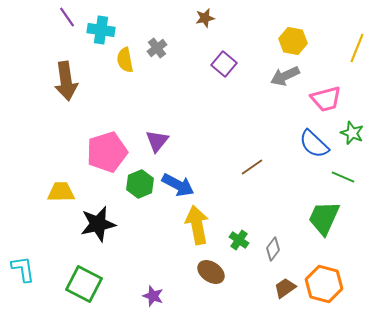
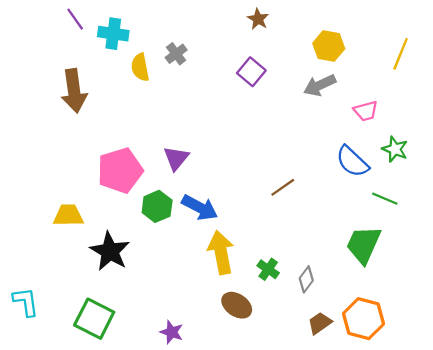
brown star: (205, 18) -> (258, 19), moved, turned -30
pink trapezoid: (326, 99) -> (366, 111), size x0.7
black star: (98, 224) -> (110, 251), turned -30

